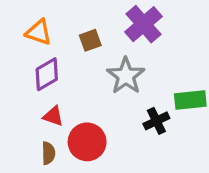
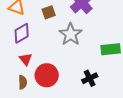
red triangle: (53, 116) -> (26, 59), turned 32
black cross: (156, 121) -> (90, 78), moved

